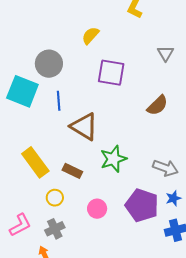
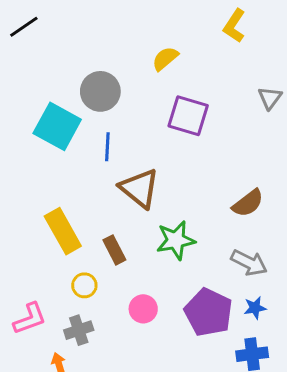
brown semicircle: (157, 105) -> (248, 203), moved
brown rectangle: (72, 171) -> (114, 250), turned 30

